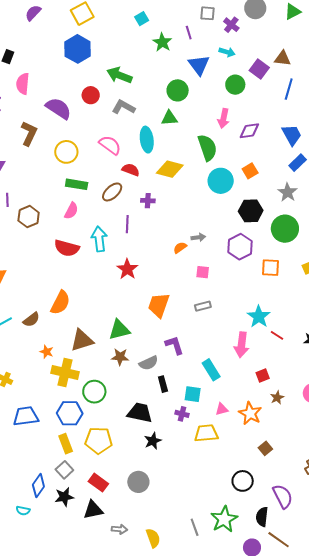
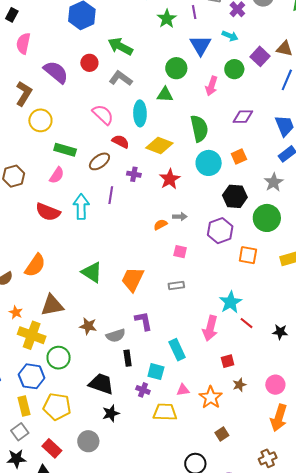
pink arrow: (223, 118) -> (211, 86), moved
yellow circle: (66, 152) -> (40, 120), moved
red star: (127, 269) -> (170, 179), moved
green triangle: (119, 330) -> (92, 272), moved, turned 40
gray circle: (138, 482) -> (88, 441), moved

